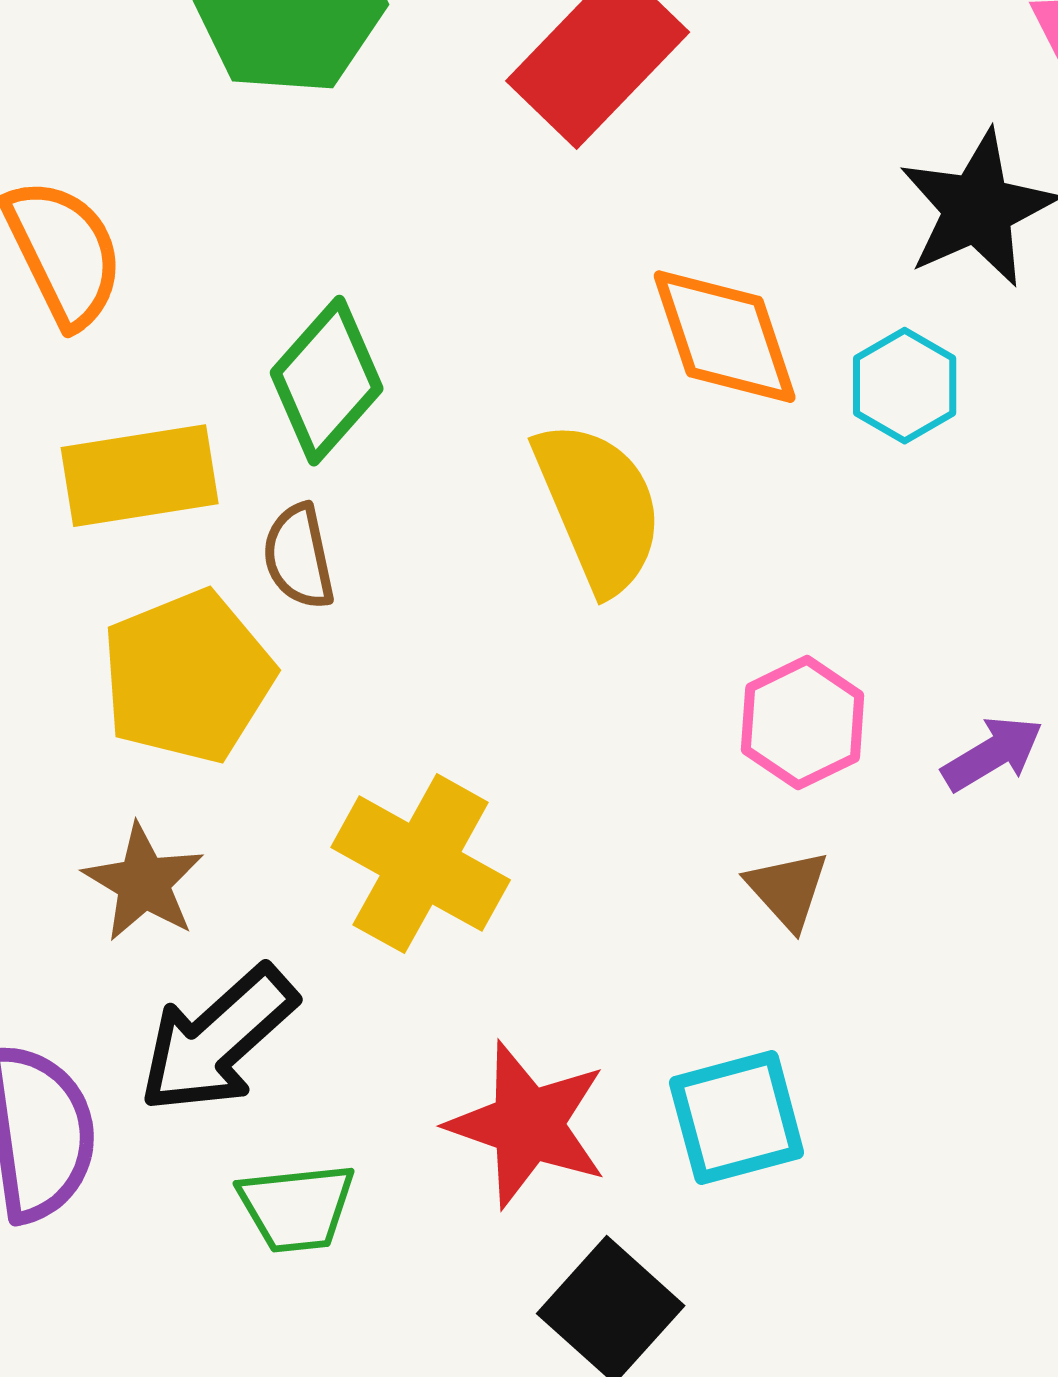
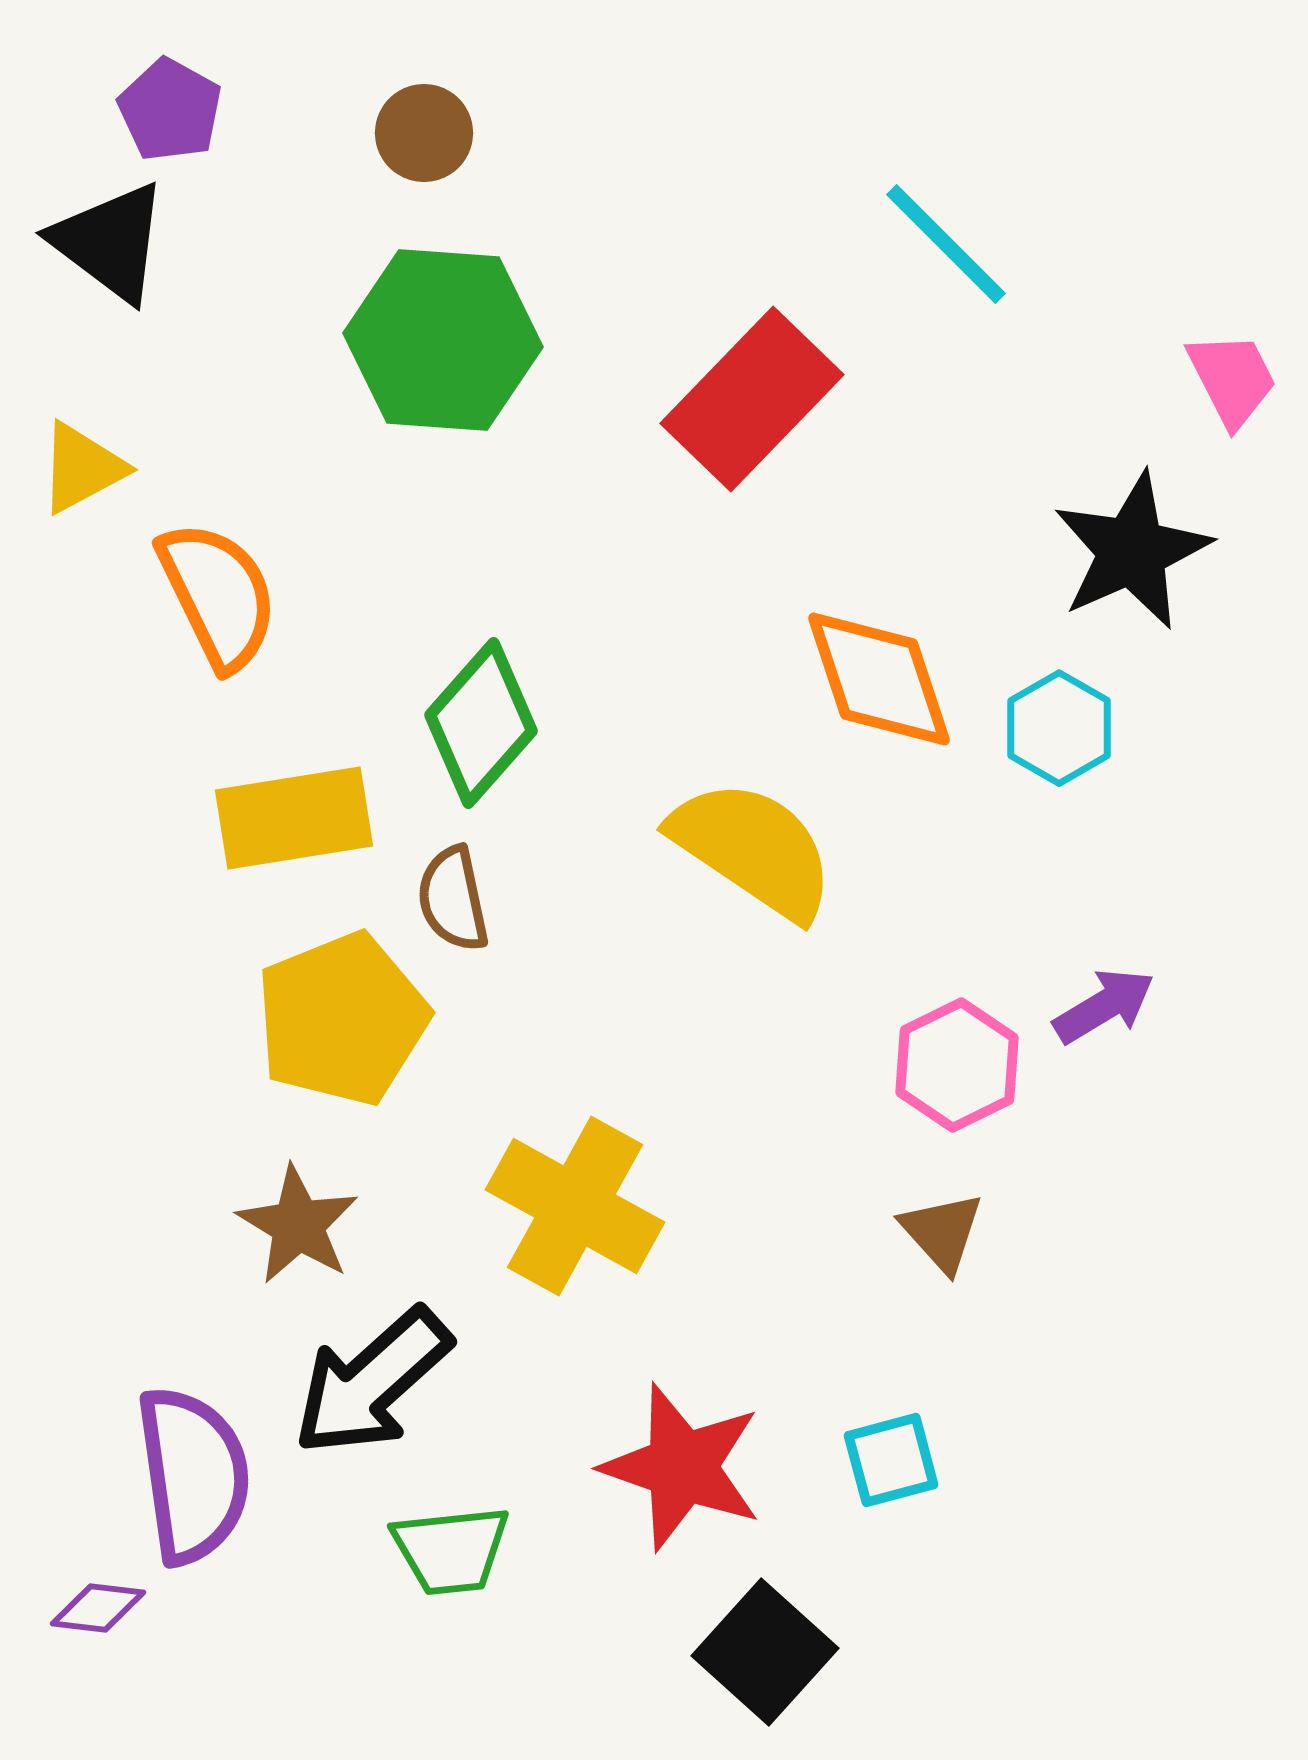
yellow semicircle: (599, 507) -> (753, 849), turned -33
purple arrow: (993, 754) -> (1104, 1006), moved
cyan square: (737, 1118) -> (891, 1460), size x0.7

